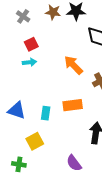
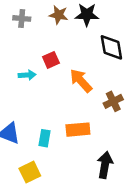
gray cross: (23, 16) -> (22, 18), turned -32
red square: (31, 44) -> (51, 60), moved

